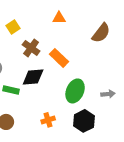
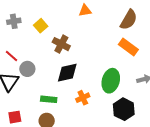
orange rectangle: (59, 58) -> (128, 47), moved
green rectangle: (11, 90) -> (49, 99), moved
orange cross: (48, 120) -> (83, 98), moved

